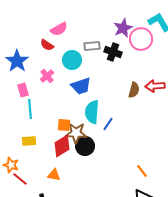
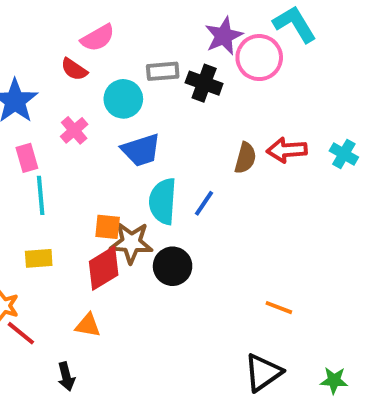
blue line: (108, 124) -> (204, 203), moved
black circle: (85, 146) -> (173, 266), moved
orange line: (142, 171) -> (279, 308), moved, turned -32

